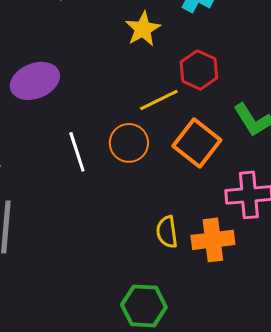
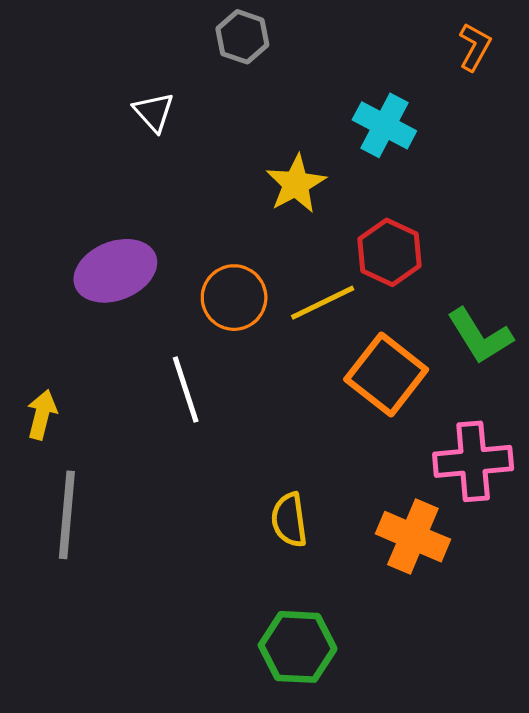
orange circle: (129, 143) -> (234, 298), moved
yellow semicircle: (167, 232) -> (289, 520), moved
orange cross: (213, 240) -> (413, 537), turned 30

